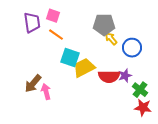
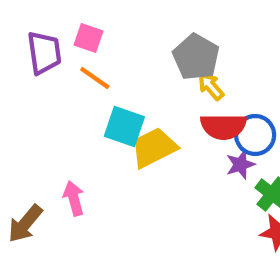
gray pentagon: (104, 25) -> (196, 57), turned 30
blue circle: (132, 48) -> (255, 135), moved
red semicircle: (109, 77) -> (223, 127), moved
brown arrow: (33, 84) -> (25, 224), moved

